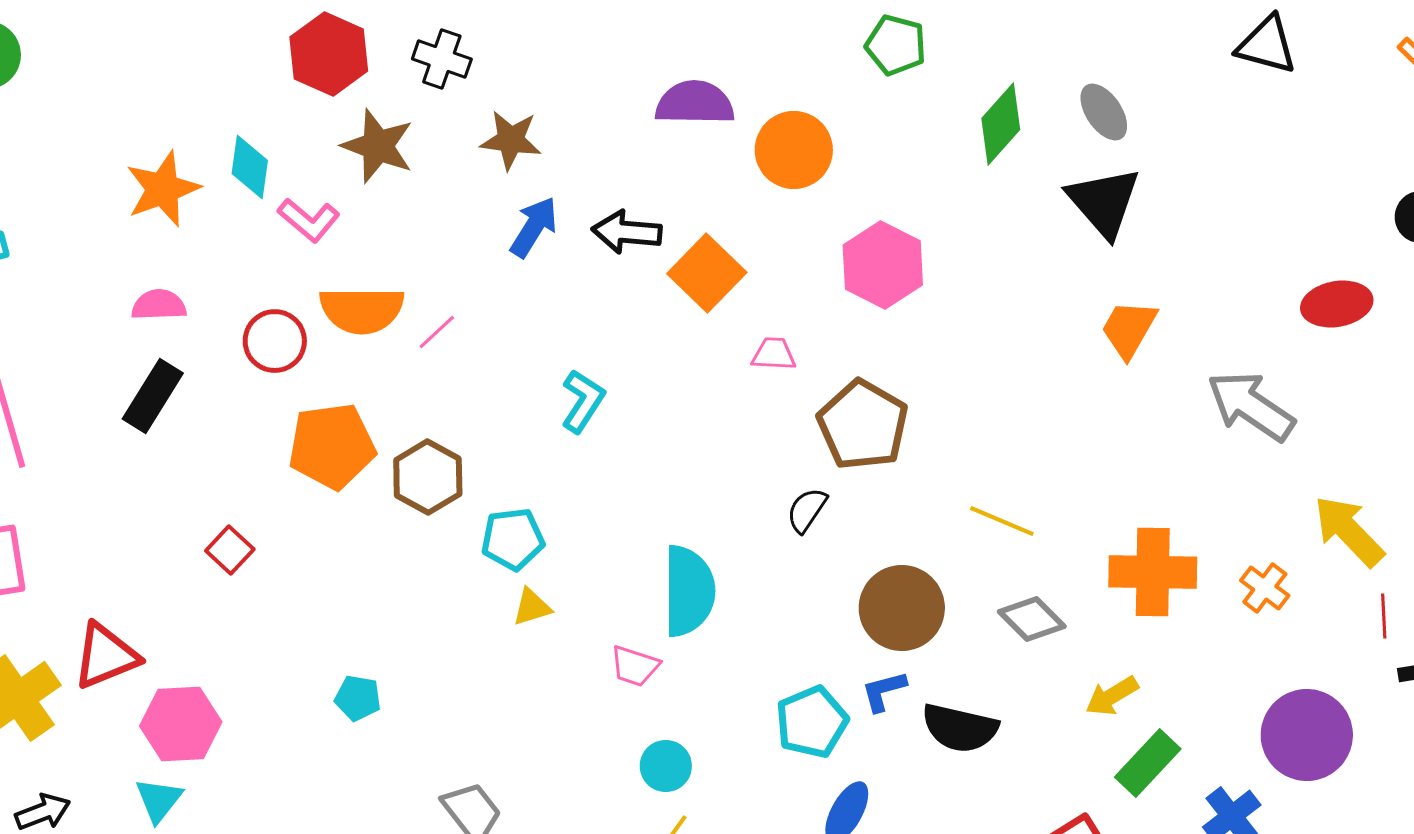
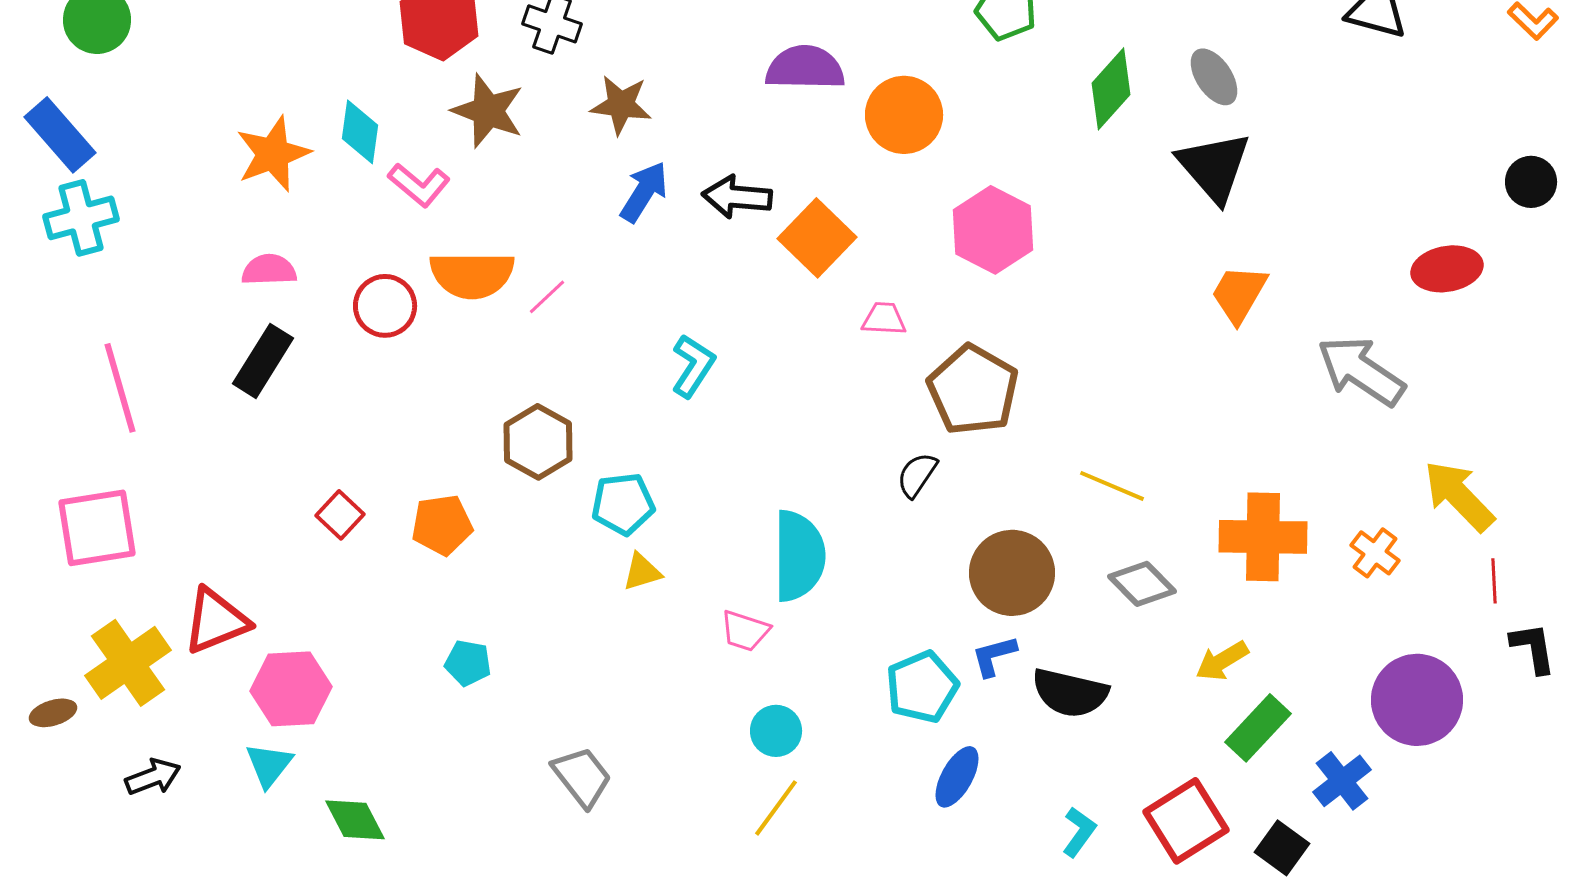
orange pentagon: (332, 446) -> (442, 525), moved, size x0.7

